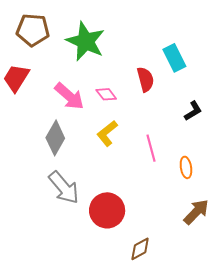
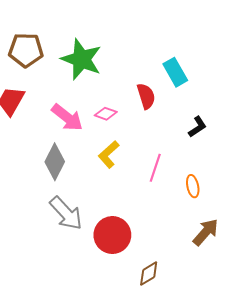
pink diamond: (106, 94) -> (106, 114), turned -30
pink line: (151, 148) -> (155, 168), turned 36

